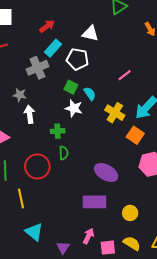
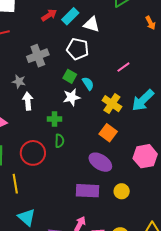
cyan rectangle: (53, 48) -> (70, 16), moved
white star: (74, 108) -> (72, 97), turned -30
orange square: (135, 135) -> (108, 133), moved
yellow circle: (130, 213) -> (122, 191), moved

